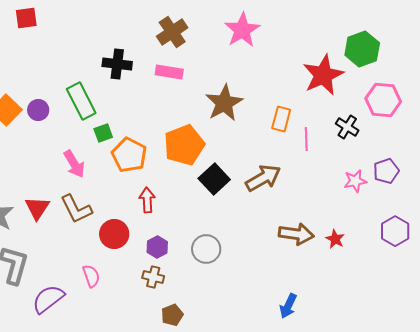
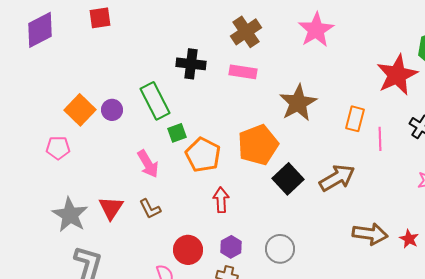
brown L-shape: (76, 209) -> (150, 209), size x0.7
red circle: (114, 234) -> (188, 250), moved

